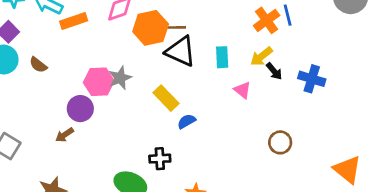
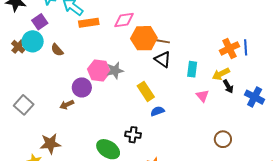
black triangle: (181, 51) -> (163, 59), size x0.7

